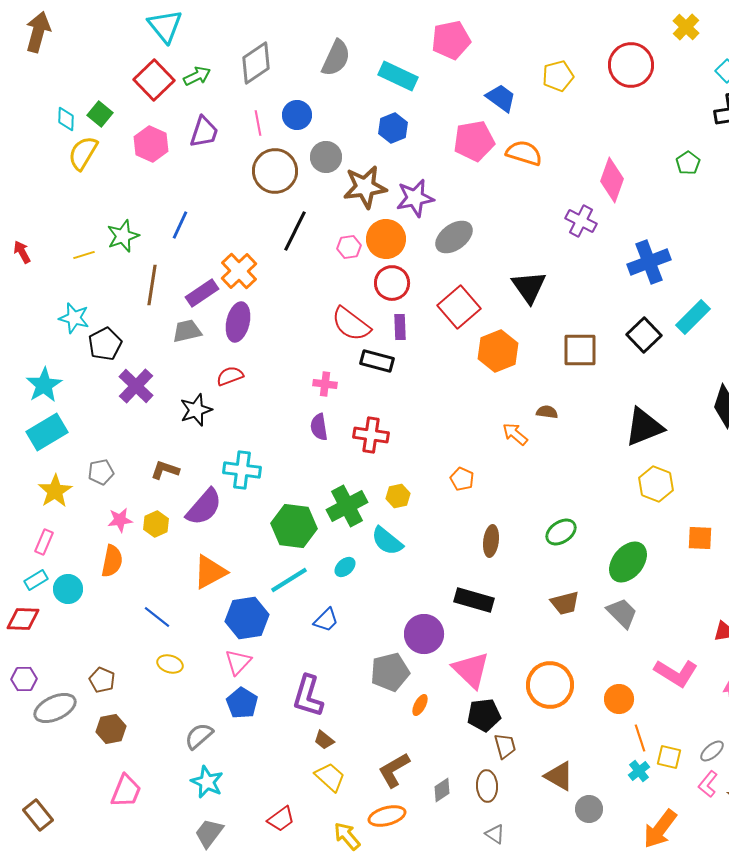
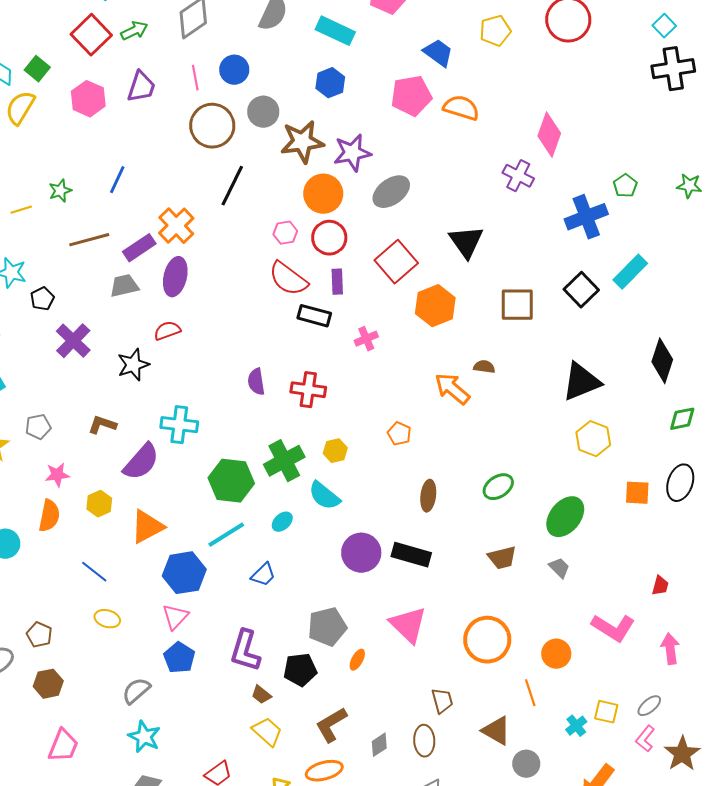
green pentagon: (688, 163) -> (625, 186), moved
green star: (123, 236) -> (60, 191), size x0.7
pink hexagon: (349, 247) -> (285, 233), moved
brown line: (152, 285) -> (89, 240), turned 66
black pentagon: (105, 344) -> (42, 299), size x0.7
pink cross: (325, 384) -> (366, 339), moved, turned -30
orange arrow: (515, 434) -> (452, 389), size x1.4
yellow hexagon: (156, 524) -> (99, 504), moved
gray trapezoid: (622, 613) -> (559, 568), size x0.7
purple circle: (424, 634) -> (361, 553), moved
black pentagon: (484, 715) -> (300, 670), moved
orange line: (640, 738) -> (530, 693), moved

